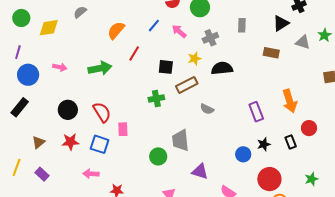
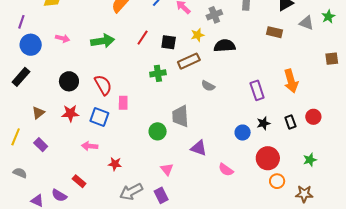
red line: (134, 54) -> (143, 38), moved
red circle: (309, 128) -> (313, 117), moved

